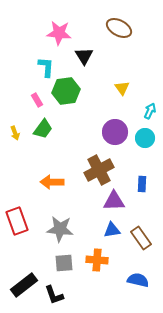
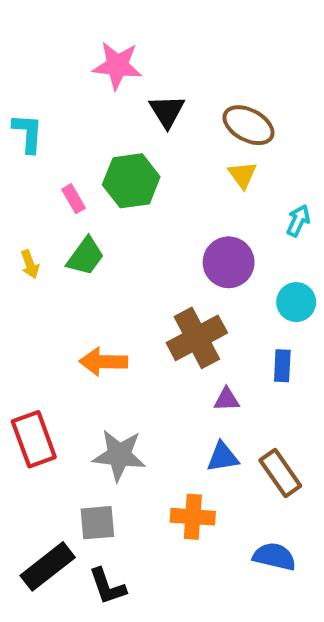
brown ellipse: (119, 28) -> (248, 125), moved
cyan L-shape: (46, 67) -> (28, 133), moved
cyan circle: (145, 138) -> (296, 302), moved
purple triangle: (114, 201) -> (227, 399), size x0.6
gray square: (64, 263) -> (97, 523), moved

